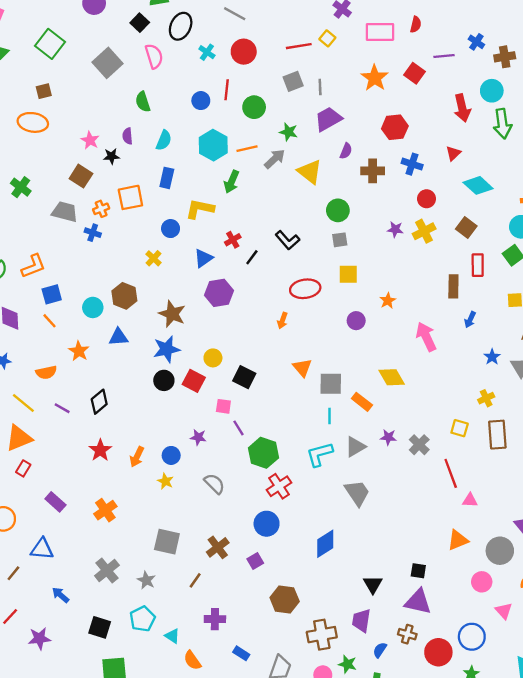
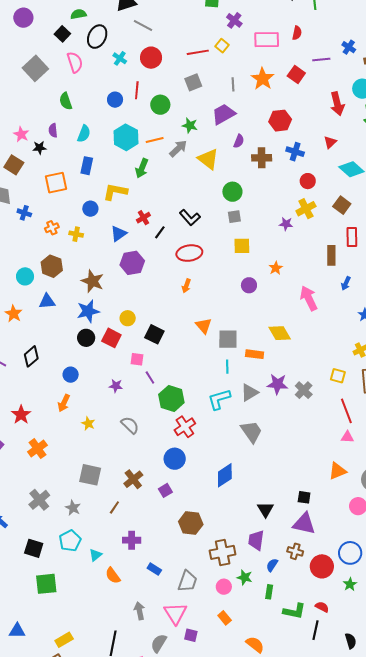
gray line: (320, 87) -> (233, 84), moved
orange cross: (101, 209) -> (52, 228), moved
purple star: (395, 229) -> (286, 224), moved
yellow cross: (153, 258) -> (76, 234), turned -32
red ellipse: (305, 289) -> (189, 253), moved
orange rectangle: (362, 402) -> (255, 354), turned -30
purple star: (388, 437) -> (277, 384), size x1.5
red star: (100, 450) -> (21, 415), moved
blue circle: (171, 455) -> (71, 375), moved
red line: (451, 473) -> (346, 411), moved
cyan triangle: (172, 636) -> (95, 555), turned 48

